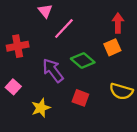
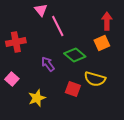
pink line: (64, 29) -> (58, 26), turned -70
purple arrow: (53, 70) -> (48, 64), size x0.7
yellow semicircle: (121, 91) -> (95, 79), moved

